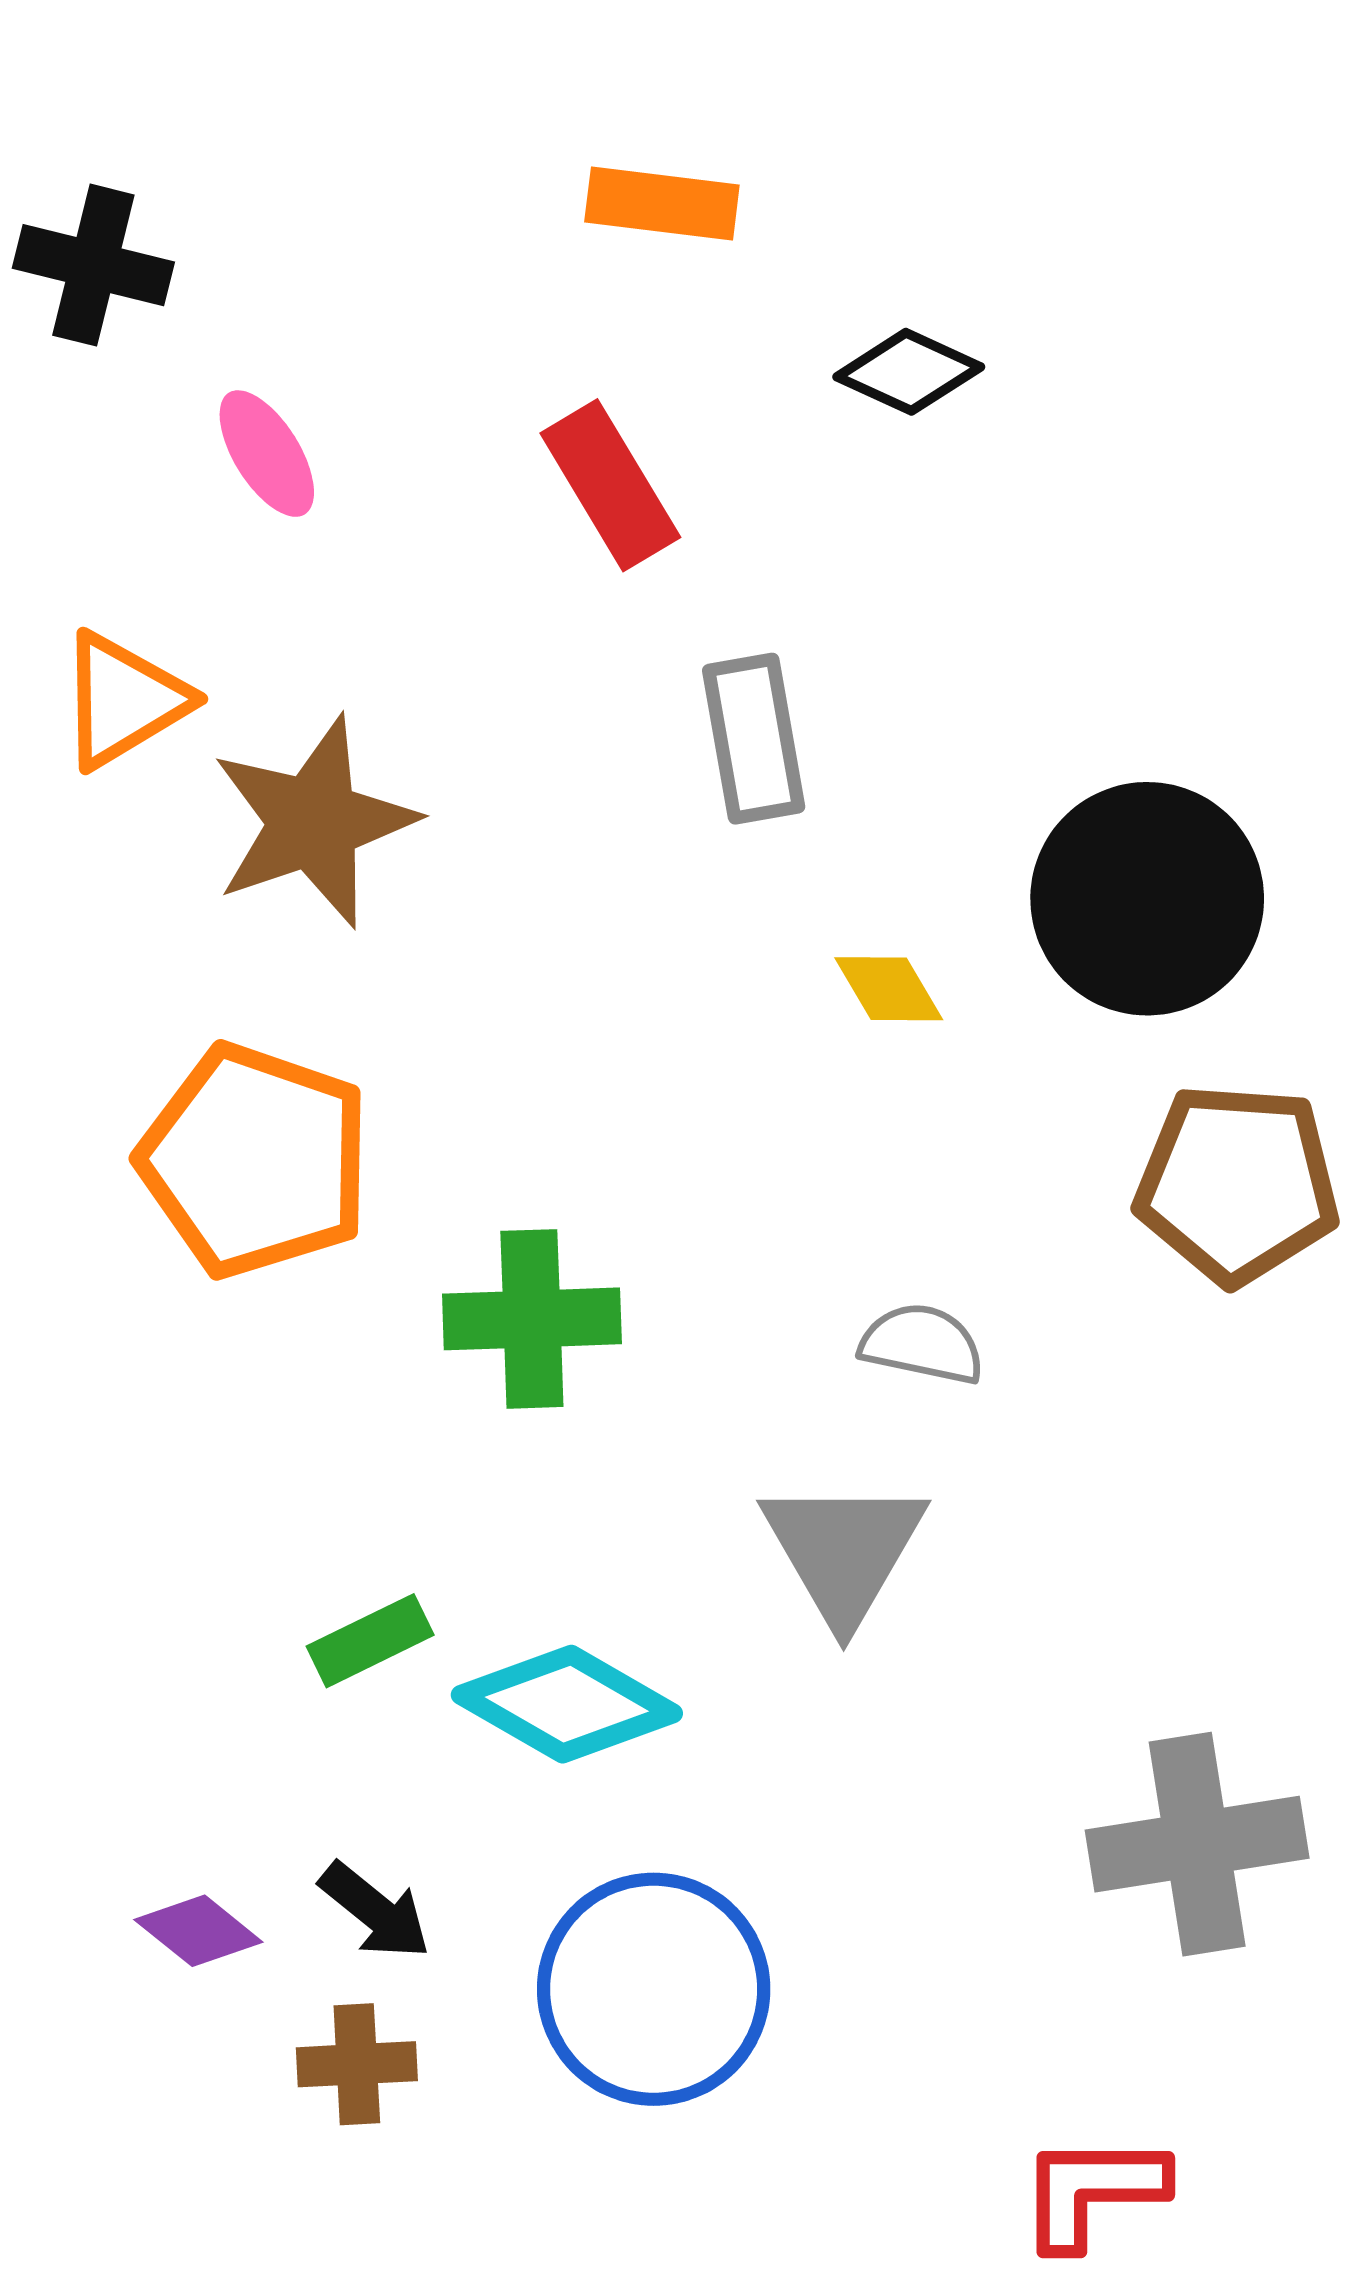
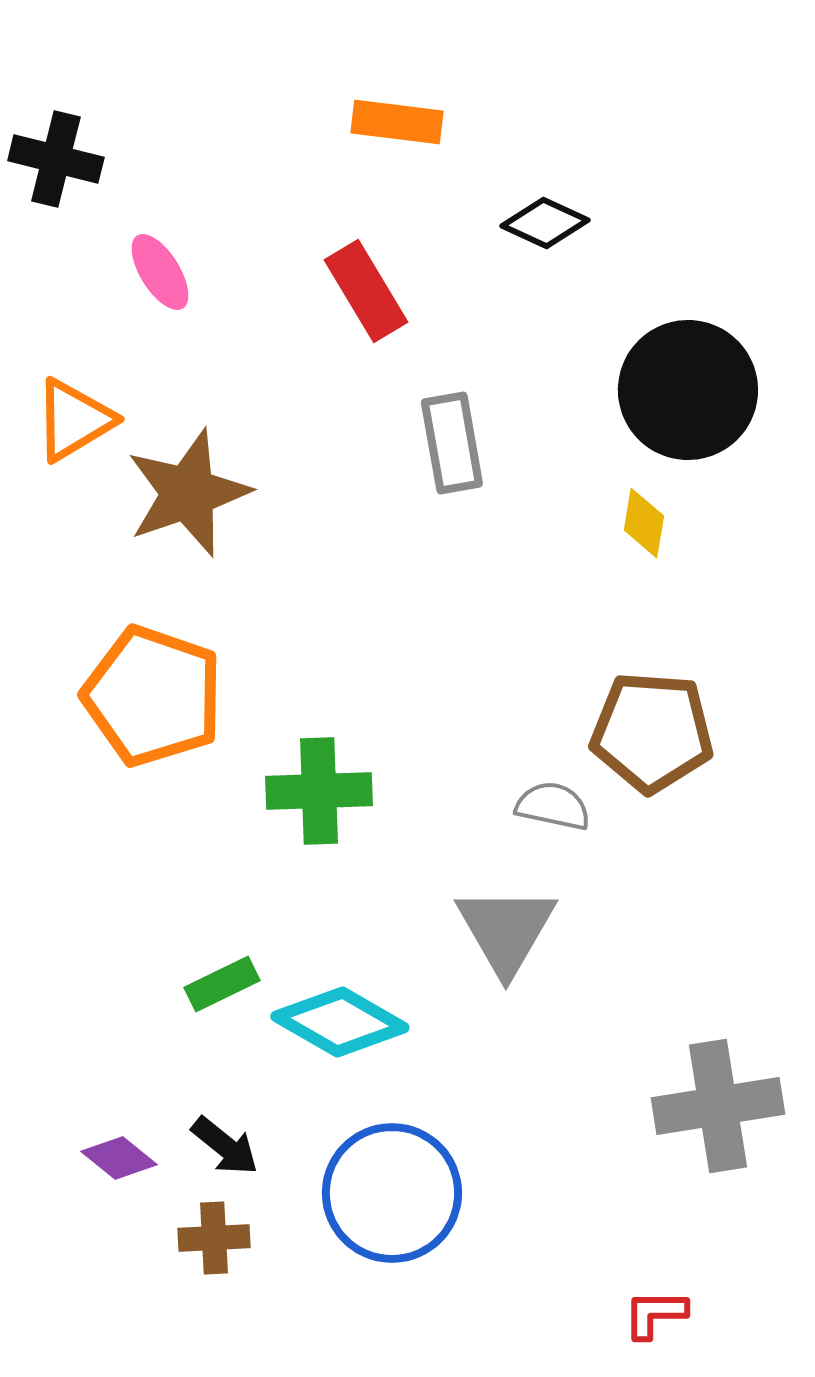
black circle: (1147, 899) -> (688, 390), moved
yellow diamond: (889, 989) -> (644, 523), moved, turned 40
brown pentagon: (1237, 1184) -> (652, 732), moved
red L-shape: (1092, 2191) -> (655, 1314), size x0.7

